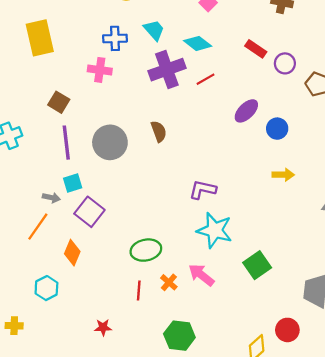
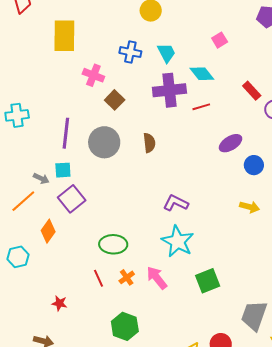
pink cross: (100, 70) -> (93, 75), moved
brown square: (59, 102) -> (115, 100), moved
red line: (139, 290) -> (99, 278), turned -42

